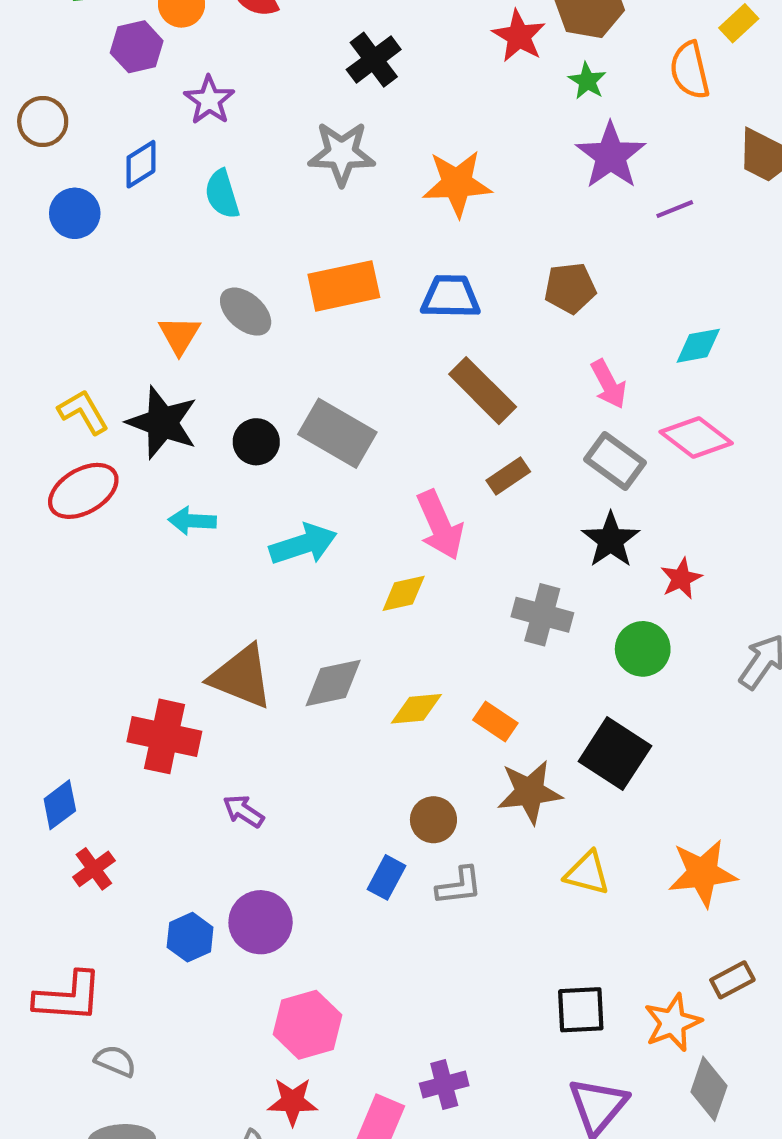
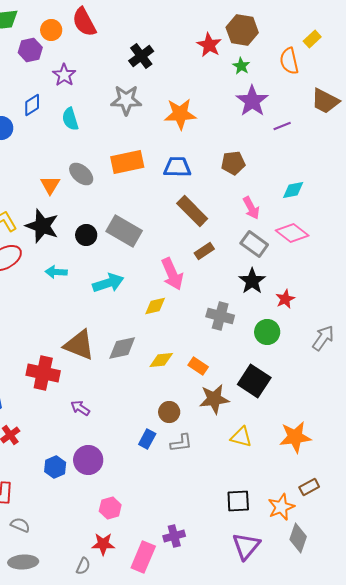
pink hexagon: (307, 1025) -> (110, 508), size x0.7

